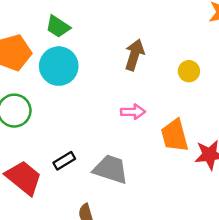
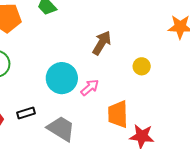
cyan circle: (59, 66) -> (62, 78), moved
pink arrow: (133, 112) -> (90, 88), turned -54

